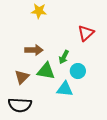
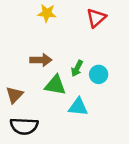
red triangle: (86, 33) -> (96, 18), moved
cyan circle: (78, 71) -> (99, 74), moved
brown triangle: (22, 77) -> (14, 95), moved

